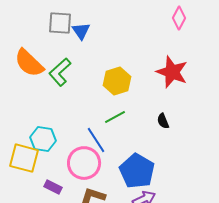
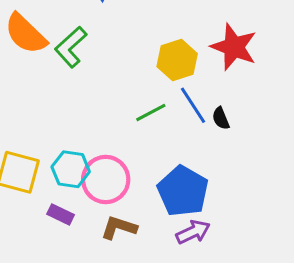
yellow hexagon: (117, 81) -> (177, 60), moved
cyan hexagon: (43, 139) -> (71, 169), moved
blue line: (96, 140) -> (193, 105), moved

